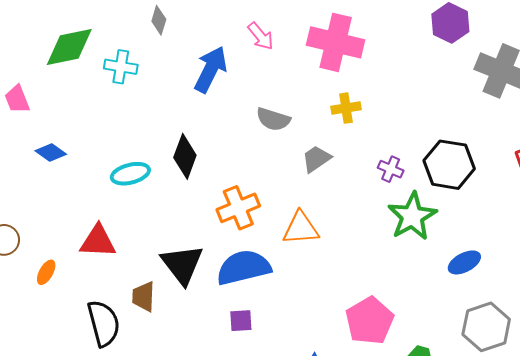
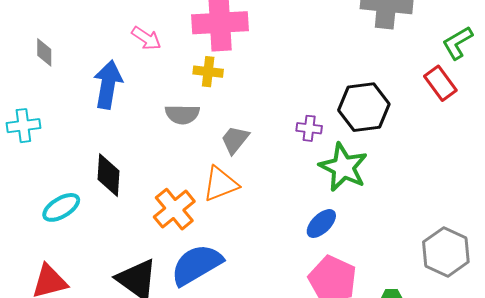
cyan cross: (121, 67) -> (23, 126), moved
yellow cross: (346, 108) -> (208, 72), moved, turned 32
orange triangle: (301, 228) -> (220, 184), moved
blue ellipse: (464, 262) -> (321, 224), moved

